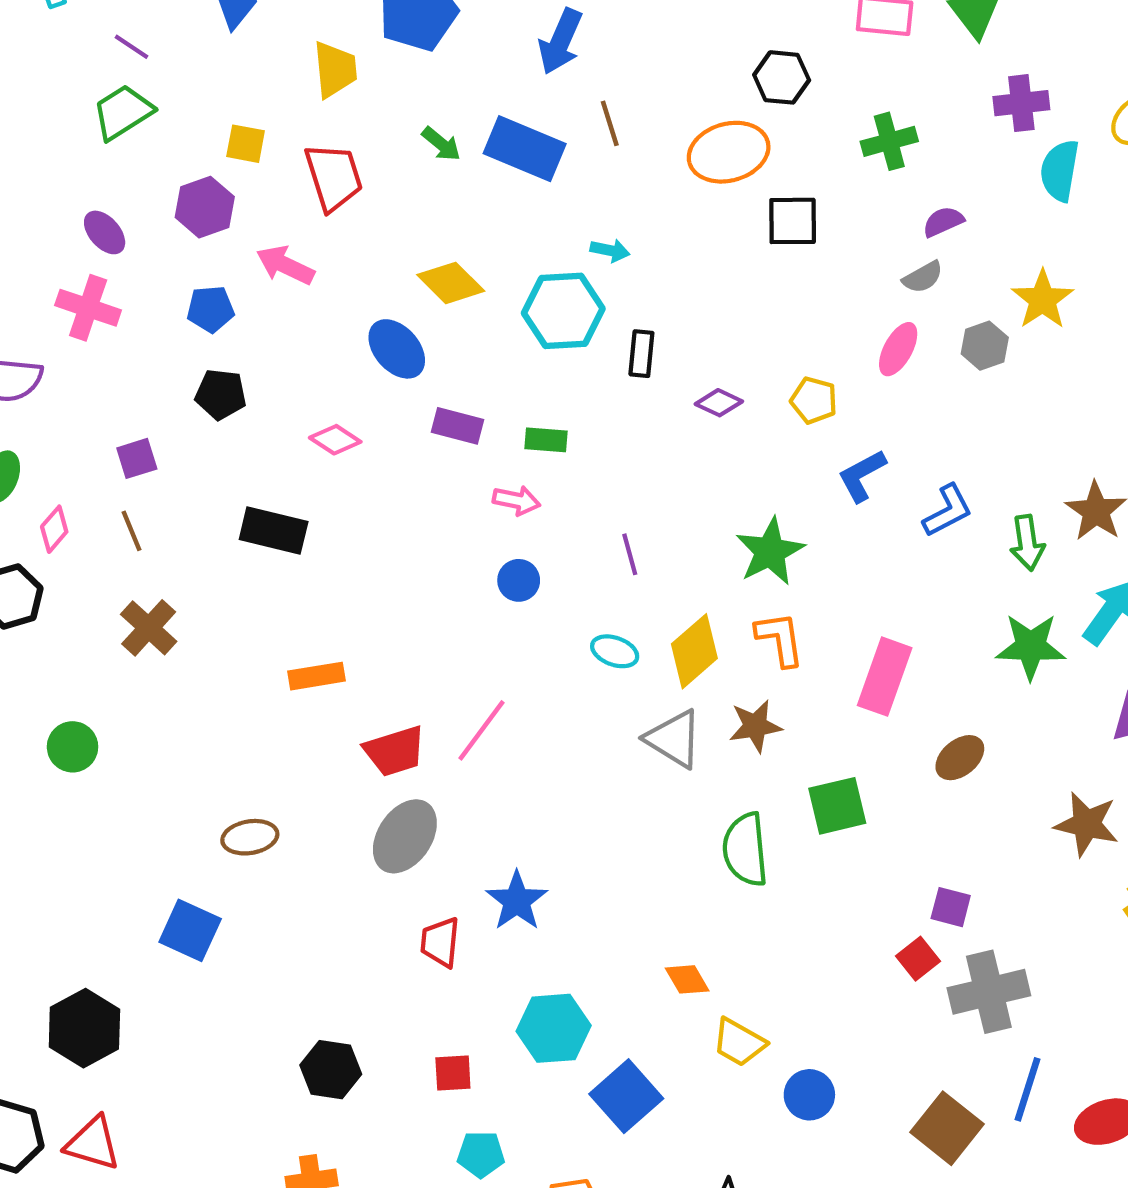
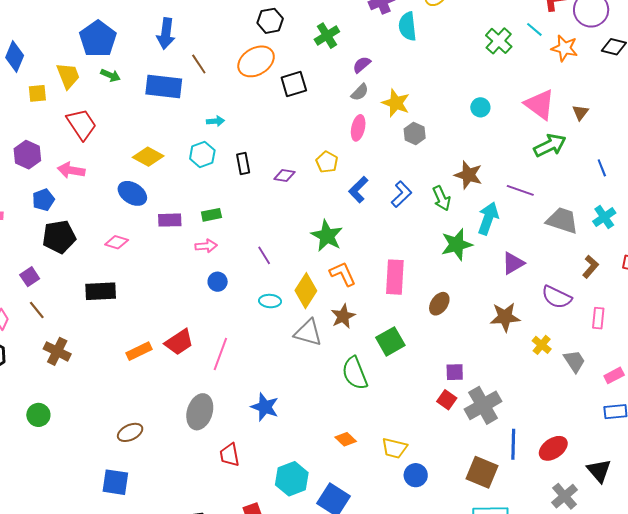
yellow square: (246, 144) -> (37, 93), moved
green arrow: (441, 144) -> (110, 75), moved
yellow star: (1042, 300) -> (396, 103), moved
cyan hexagon: (563, 311) -> (202, 154), size x0.7
gray hexagon: (985, 346) -> (415, 134), moved
black pentagon: (221, 394) -> (59, 237), size x1.4
yellow pentagon: (814, 400) -> (327, 162), turned 30
red trapezoid: (395, 751) -> (179, 342), moved
blue star: (517, 901) -> (265, 407), moved
yellow trapezoid: (739, 1042) -> (394, 448), moved

